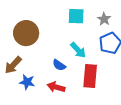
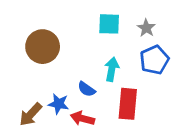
cyan arrow: (78, 50) -> (112, 69), turned -126
brown arrow: (13, 65) -> (31, 114), moved
blue star: (27, 82) -> (59, 104), moved

